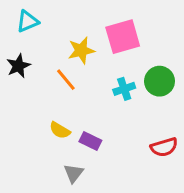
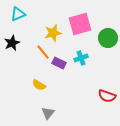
green circle: (160, 81) -> (108, 38), moved
purple rectangle: (90, 141) -> (59, 63), moved
red semicircle: (164, 147) -> (107, 96), turned 36

